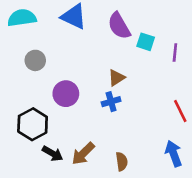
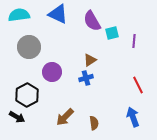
cyan square: (146, 42) -> (112, 33), turned -32
gray circle: (35, 60) -> (29, 47), size x1.5
black arrow: (53, 154) -> (17, 117), moved

